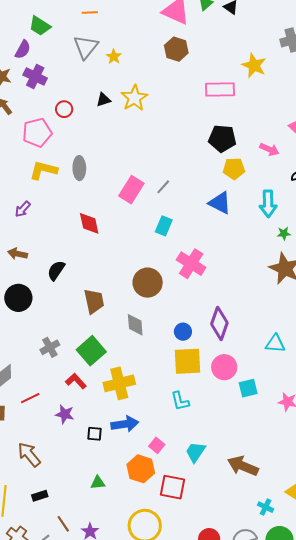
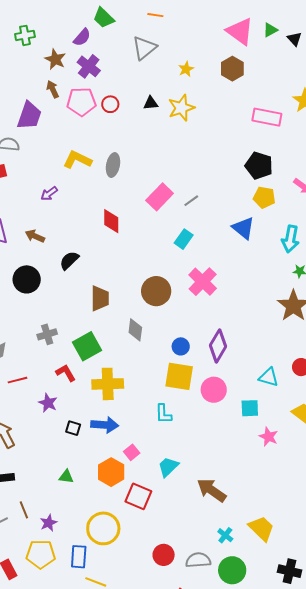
yellow star: (114, 57) -> (186, 69), moved
pink pentagon: (37, 133) -> (81, 102), moved
cyan square: (248, 388) -> (250, 408), moved

